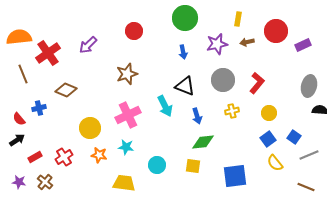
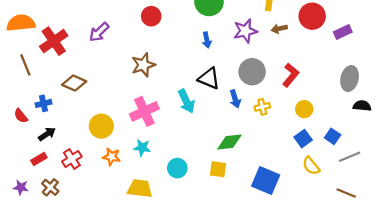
blue arrow: (197, 116) -> (235, 99), moved
black arrow: (17, 140) -> (47, 134), moved
blue square: (235, 176) -> (266, 181), turned 30

